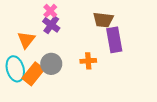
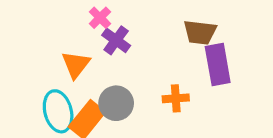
pink cross: (50, 11) -> (100, 18), moved

